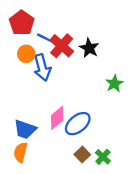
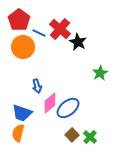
red cross: (62, 46) -> (60, 29), moved
orange circle: (26, 54) -> (23, 47), size x1.5
blue arrow: (42, 68) -> (37, 86), moved, size x0.6

